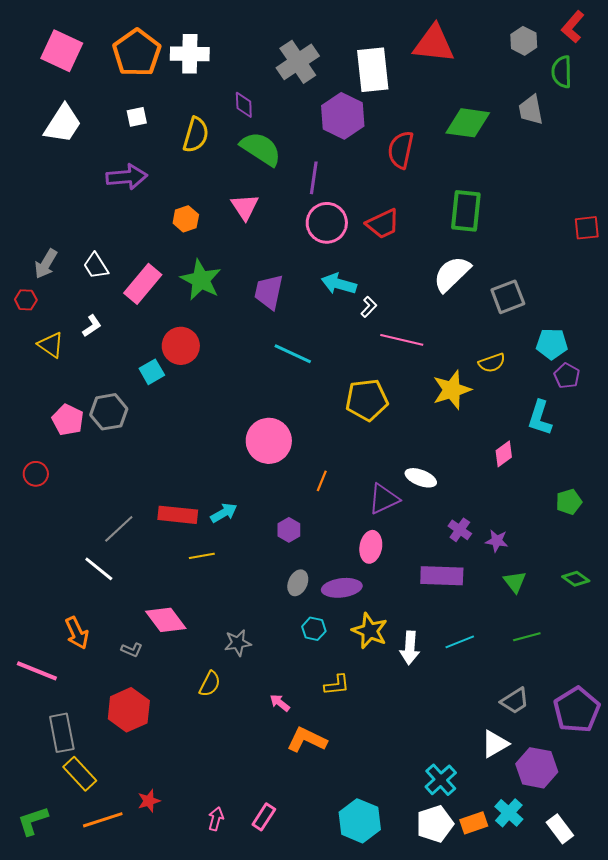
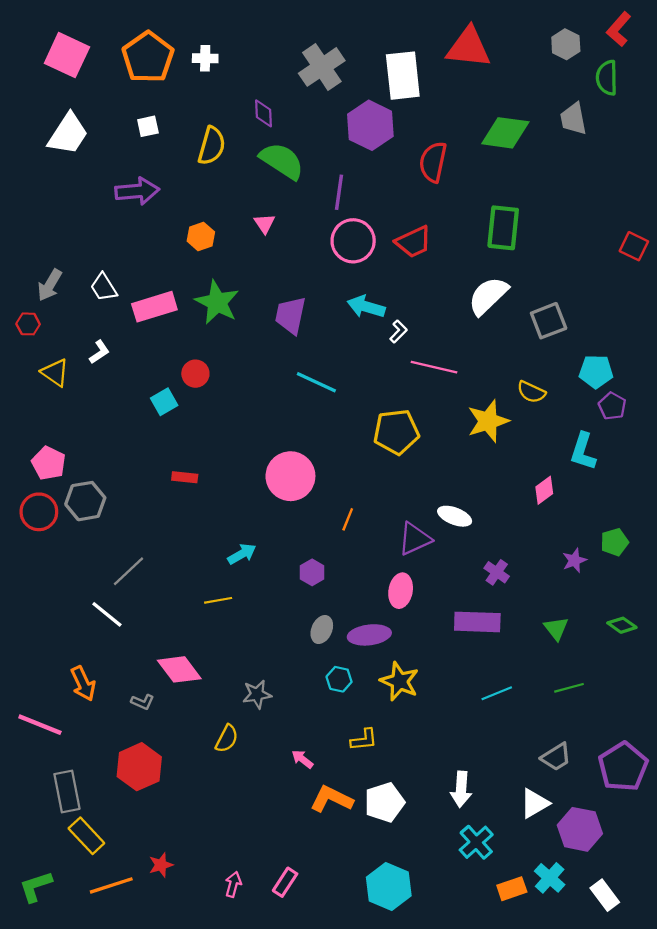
white cross: (190, 54) -> (205, 58), size x0.6
pink triangle: (245, 207) -> (265, 224), size x0.7
red square: (587, 228) -> (634, 246), turned 32
pink rectangle: (143, 284) -> (154, 307), turned 33
red circle: (181, 346) -> (195, 374), size x0.7
yellow semicircle: (492, 363) -> (531, 392), turned 44
gray hexagon: (109, 412) -> (85, 501), moved
pink pentagon: (68, 420) -> (49, 463), moved
red circle: (36, 474) -> (39, 512), size x1.4
red rectangle: (178, 515) -> (185, 477), moved, size x0.6
purple star: (497, 541) -> (574, 560), moved, turned -30
white arrow: (410, 648) -> (461, 789), moved
white pentagon: (435, 824) -> (384, 802), moved

